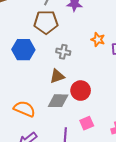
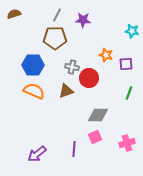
red circle: (81, 91) -> (89, 78), moved
gray diamond: (58, 101) -> (98, 115), moved
orange semicircle: (24, 109) -> (34, 91), moved

